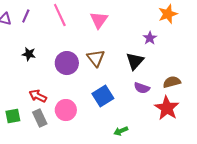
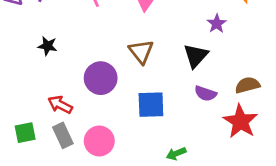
purple circle: (67, 63) -> (101, 78), moved
blue square: (103, 96) -> (151, 105), turned 30
pink circle: (66, 110) -> (99, 141), moved

